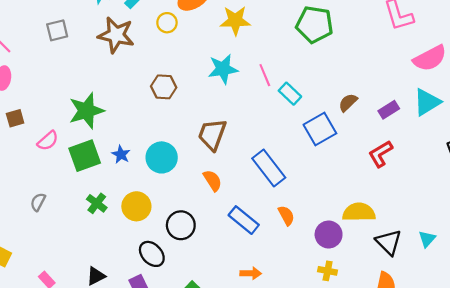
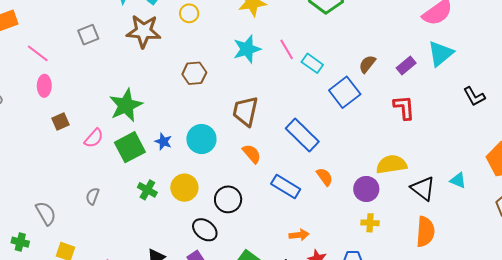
red L-shape: (381, 154) -> (404, 107), turned 124
cyan triangle: (427, 239) -> (458, 180), turned -42

